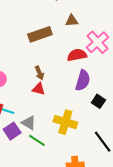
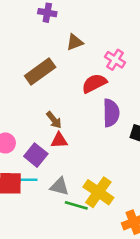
pink cross: (97, 42) -> (115, 60), size x0.7
yellow cross: (65, 122) -> (98, 192), moved, turned 35
purple square: (12, 131) -> (36, 155), moved

